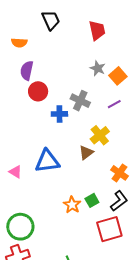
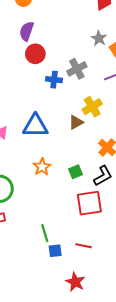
gray cross: (80, 101) -> (77, 69), turned 30
orange star: (72, 205) -> (42, 167), moved

